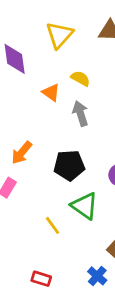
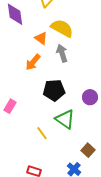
yellow semicircle: (80, 78) -> (62, 28), size x1.6
orange arrow: (22, 153) -> (33, 62), moved

